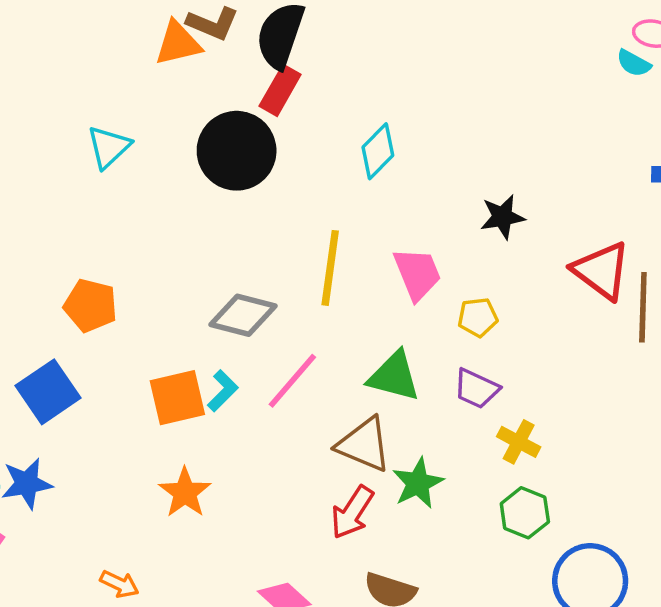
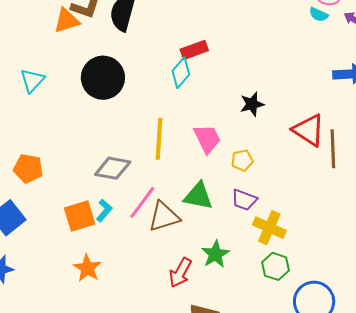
red rectangle: (280, 90) -> (194, 50), moved, turned 44
yellow cross: (519, 442) -> (269, 228), size x1.4
brown triangle: (364, 445) -> (164, 217), moved, turned -36

